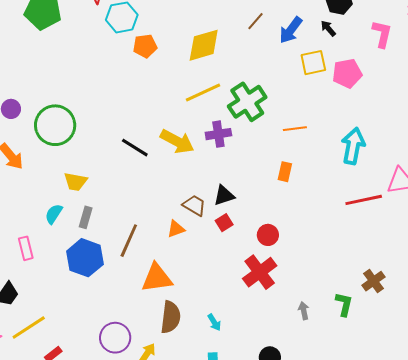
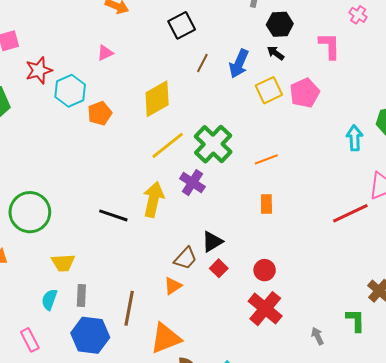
purple cross: (218, 134) -> (192, 183), turned -35
yellow arrow: (177, 141) -> (153, 199), turned -92
cyan arrow: (353, 146) -> (354, 138), moved, size x0.7
brown trapezoid: (194, 205) -> (185, 258), turned 115

